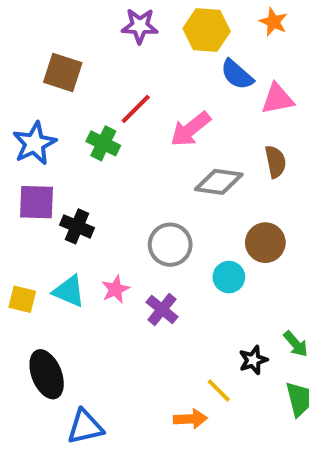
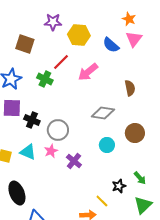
purple star: (140, 26) -> (53, 22), moved
yellow hexagon: (207, 30) -> (79, 35), moved
pink triangle: (277, 99) -> (134, 39), moved, turned -42
gray diamond: (219, 182) -> (103, 113), moved
brown circle: (265, 243) -> (135, 133), moved
gray circle: (170, 245) -> (58, 130), moved

